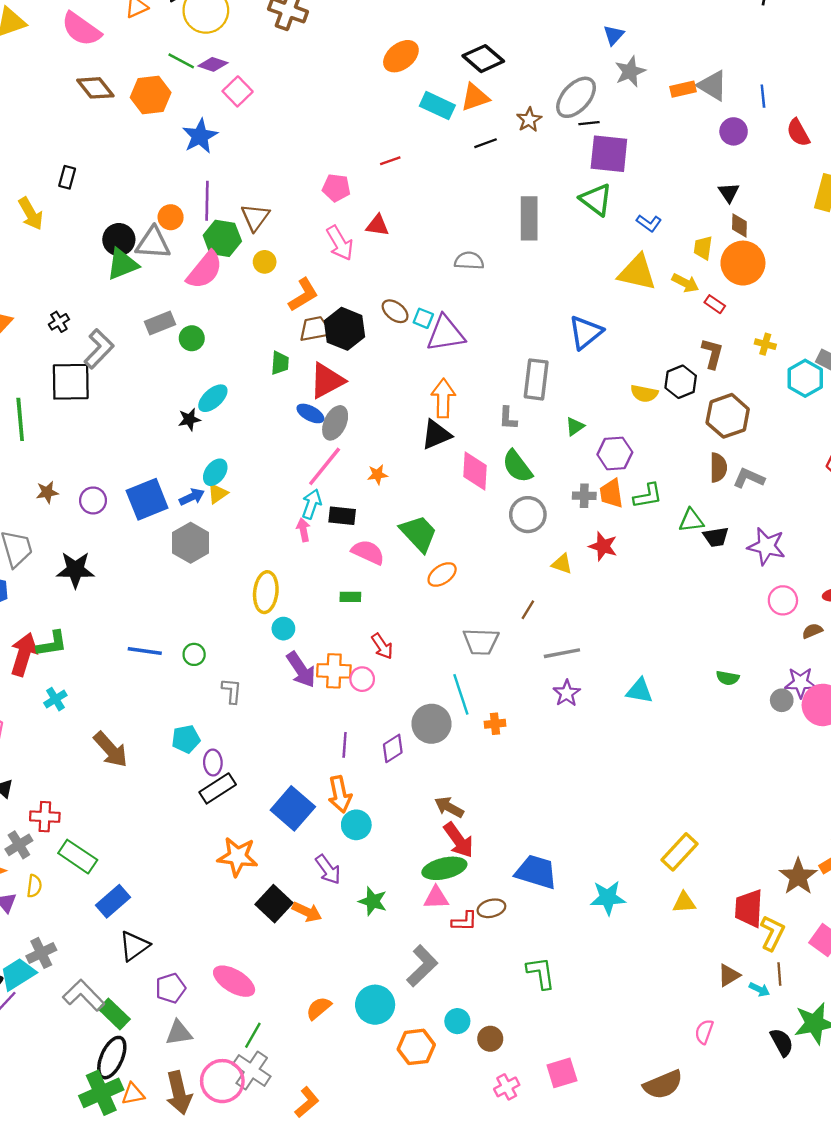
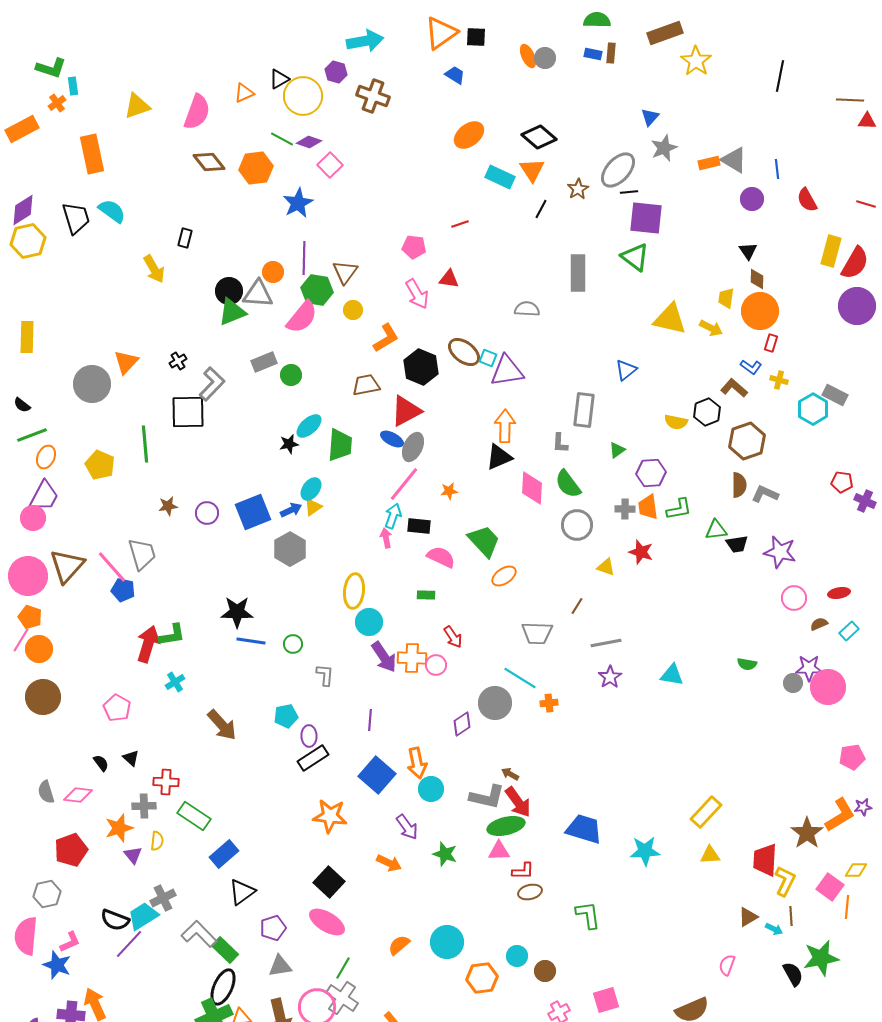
pink semicircle: (81, 29) -> (197, 112), turned -105
orange triangle: (475, 97) -> (532, 170), turned -44
black line: (486, 143) -> (541, 209), turned -42
blue L-shape: (649, 223) -> (751, 367), moved
red rectangle: (715, 304) -> (771, 343), moved, turned 72
brown ellipse: (395, 311) -> (464, 352), size x1.4
brown trapezoid: (315, 329) -> (366, 385), moved
blue triangle: (585, 332) -> (626, 370), size x0.7
brown L-shape: (712, 354) -> (734, 388), turned -64
green trapezoid: (280, 363) -> (340, 445), moved, size x1.6
black star: (75, 570) -> (237, 612), moved
cyan circle: (283, 629) -> (369, 622), size x1.4
cyan line: (461, 694) -> (520, 678), turned -40
purple line: (345, 745) -> (370, 720), moved
brown arrow: (449, 807) -> (510, 774), size x0.7
gray cross: (19, 845) -> (144, 806), turned 30
black square: (274, 904) -> (329, 882), moved
brown ellipse: (491, 908) -> (530, 892), moved
gray L-shape: (422, 966) -> (487, 797), moved, turned 57

